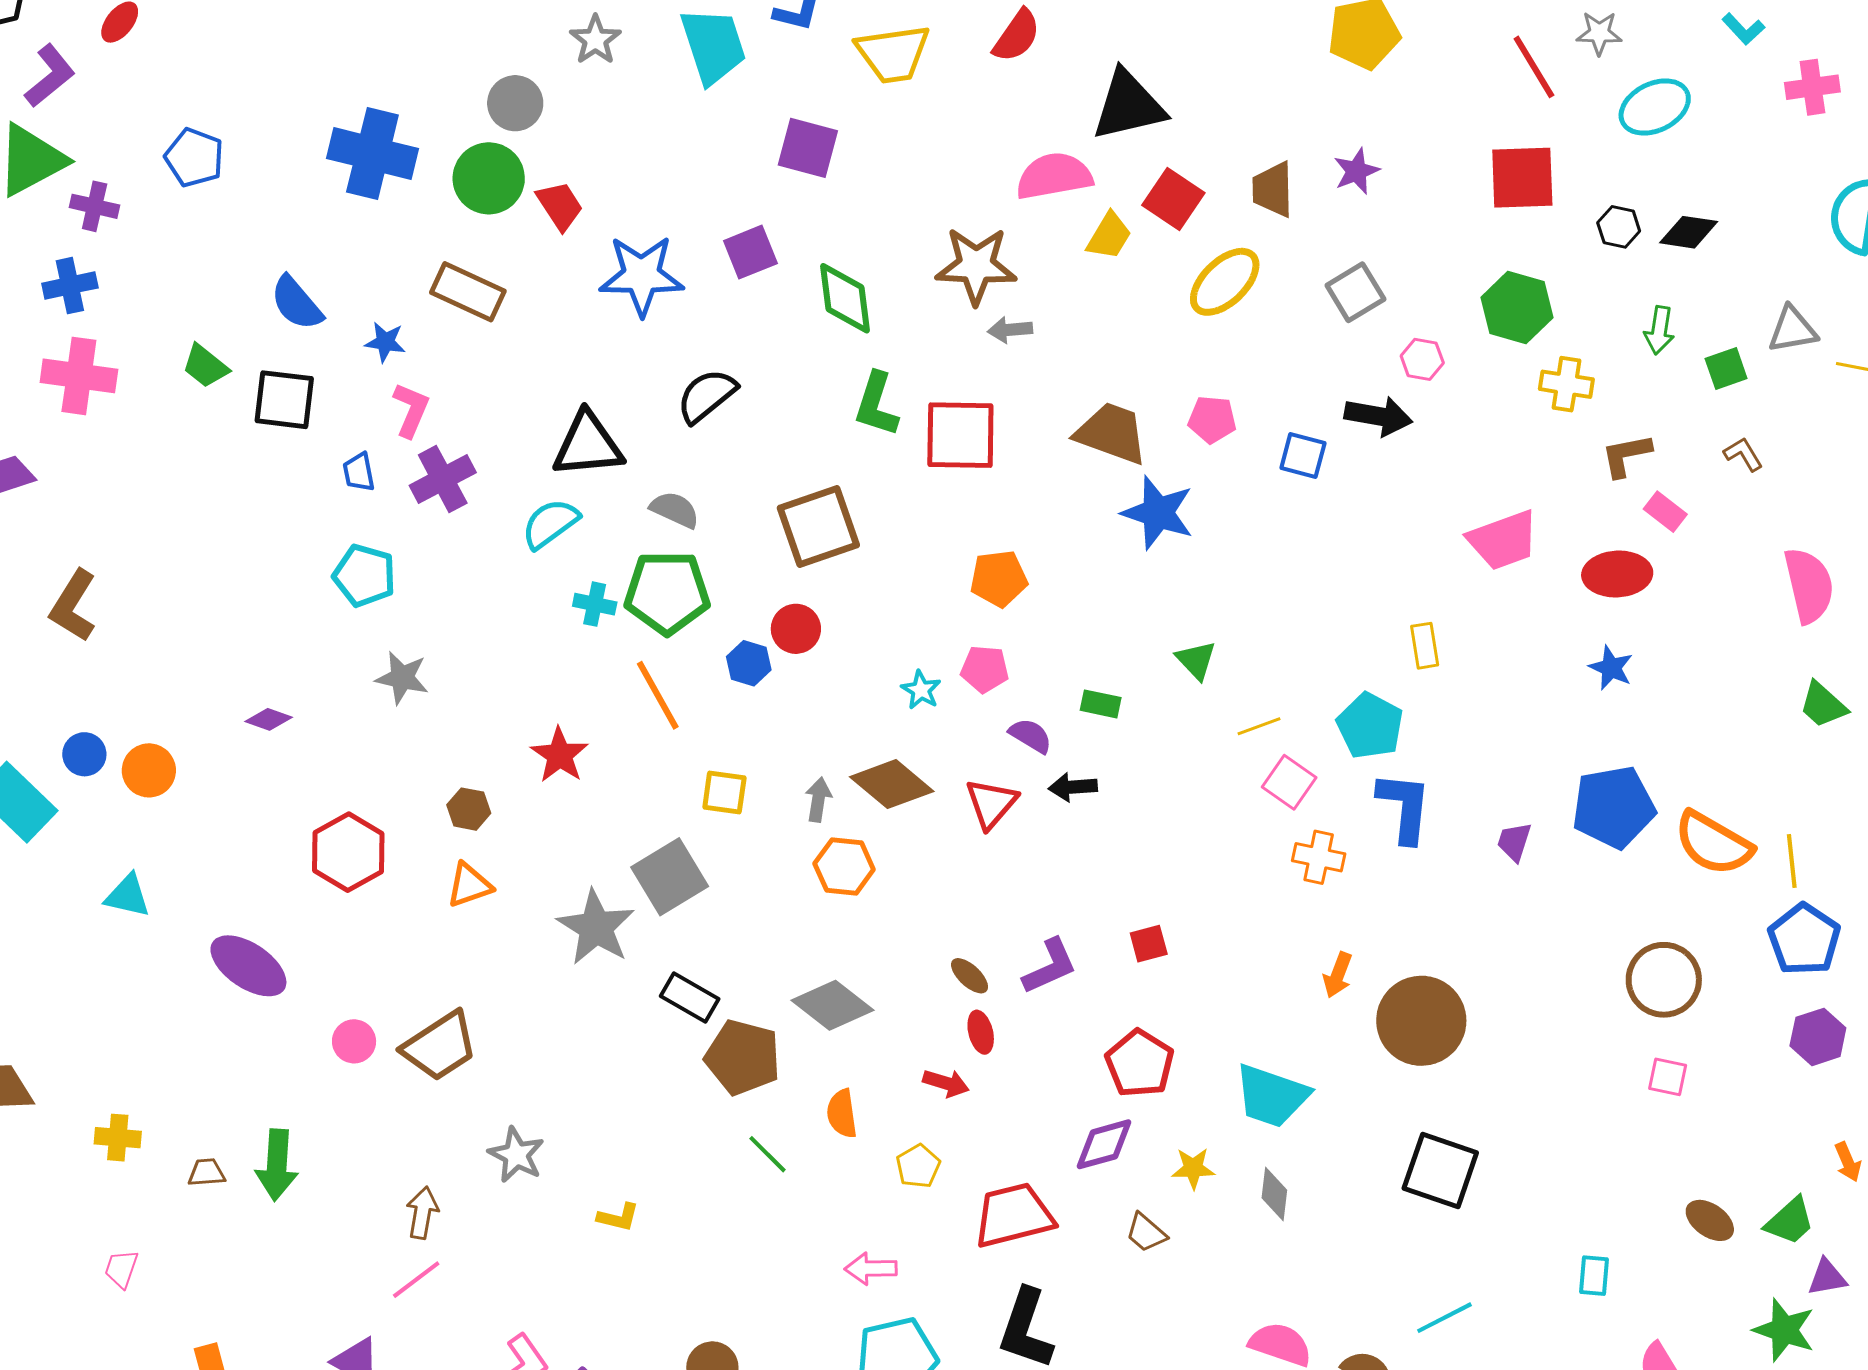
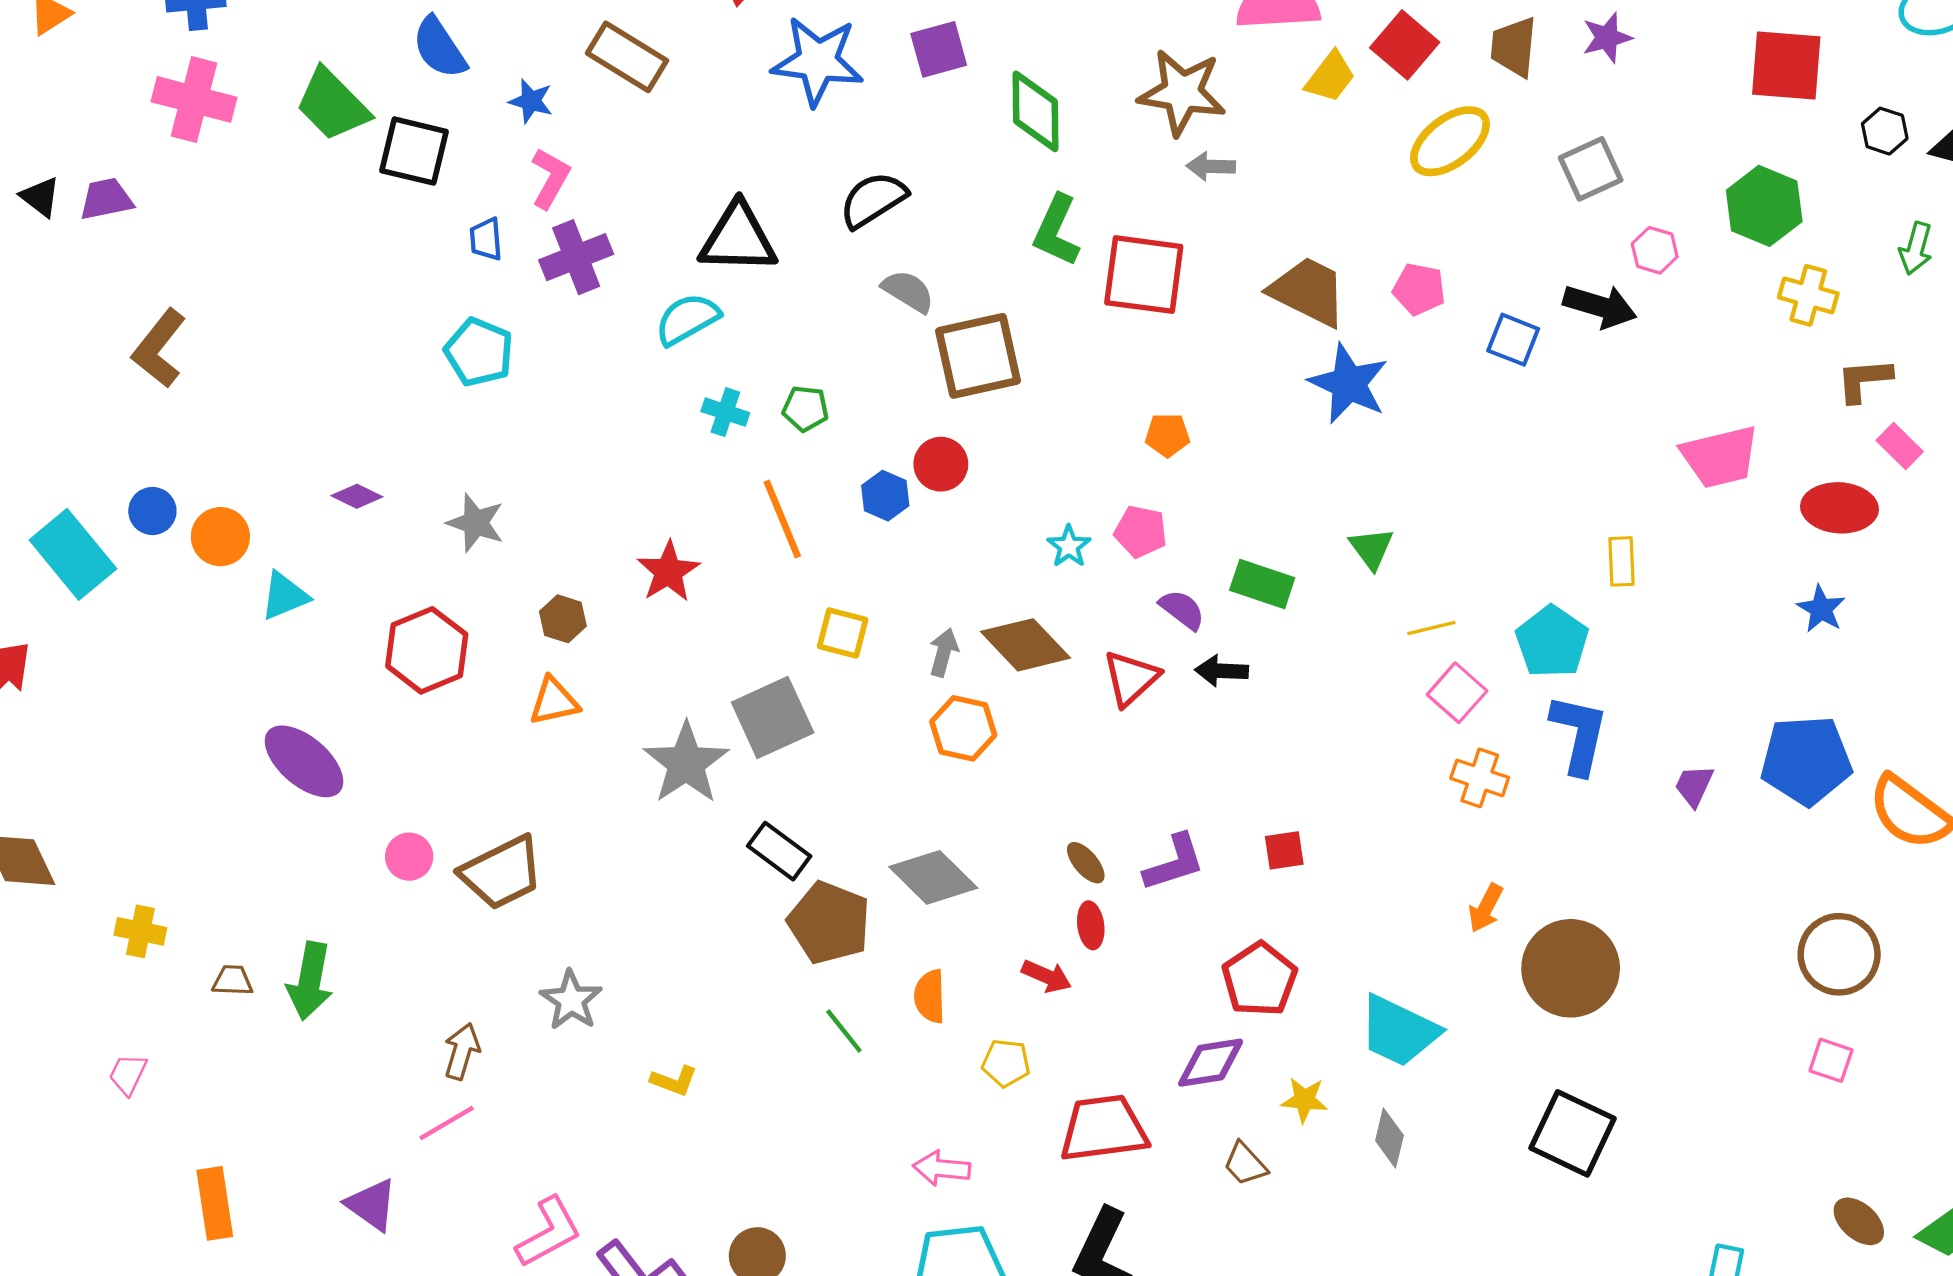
green trapezoid: (205, 366) -> (333, 105), size x1.5
gray semicircle: (675, 510) -> (908, 291), moved
orange pentagon: (999, 578) -> (1167, 435), size x0.7
green pentagon: (667, 593) -> (805, 409), size x0.5
gray star: (402, 678) -> (476, 523), moved
green rectangle: (1101, 704) -> (1262, 584), size x1.4
cyan triangle: (128, 896) -> (285, 596), moved, turned -42
yellow pentagon: (918, 1166) -> (1006, 1063), turned 30

